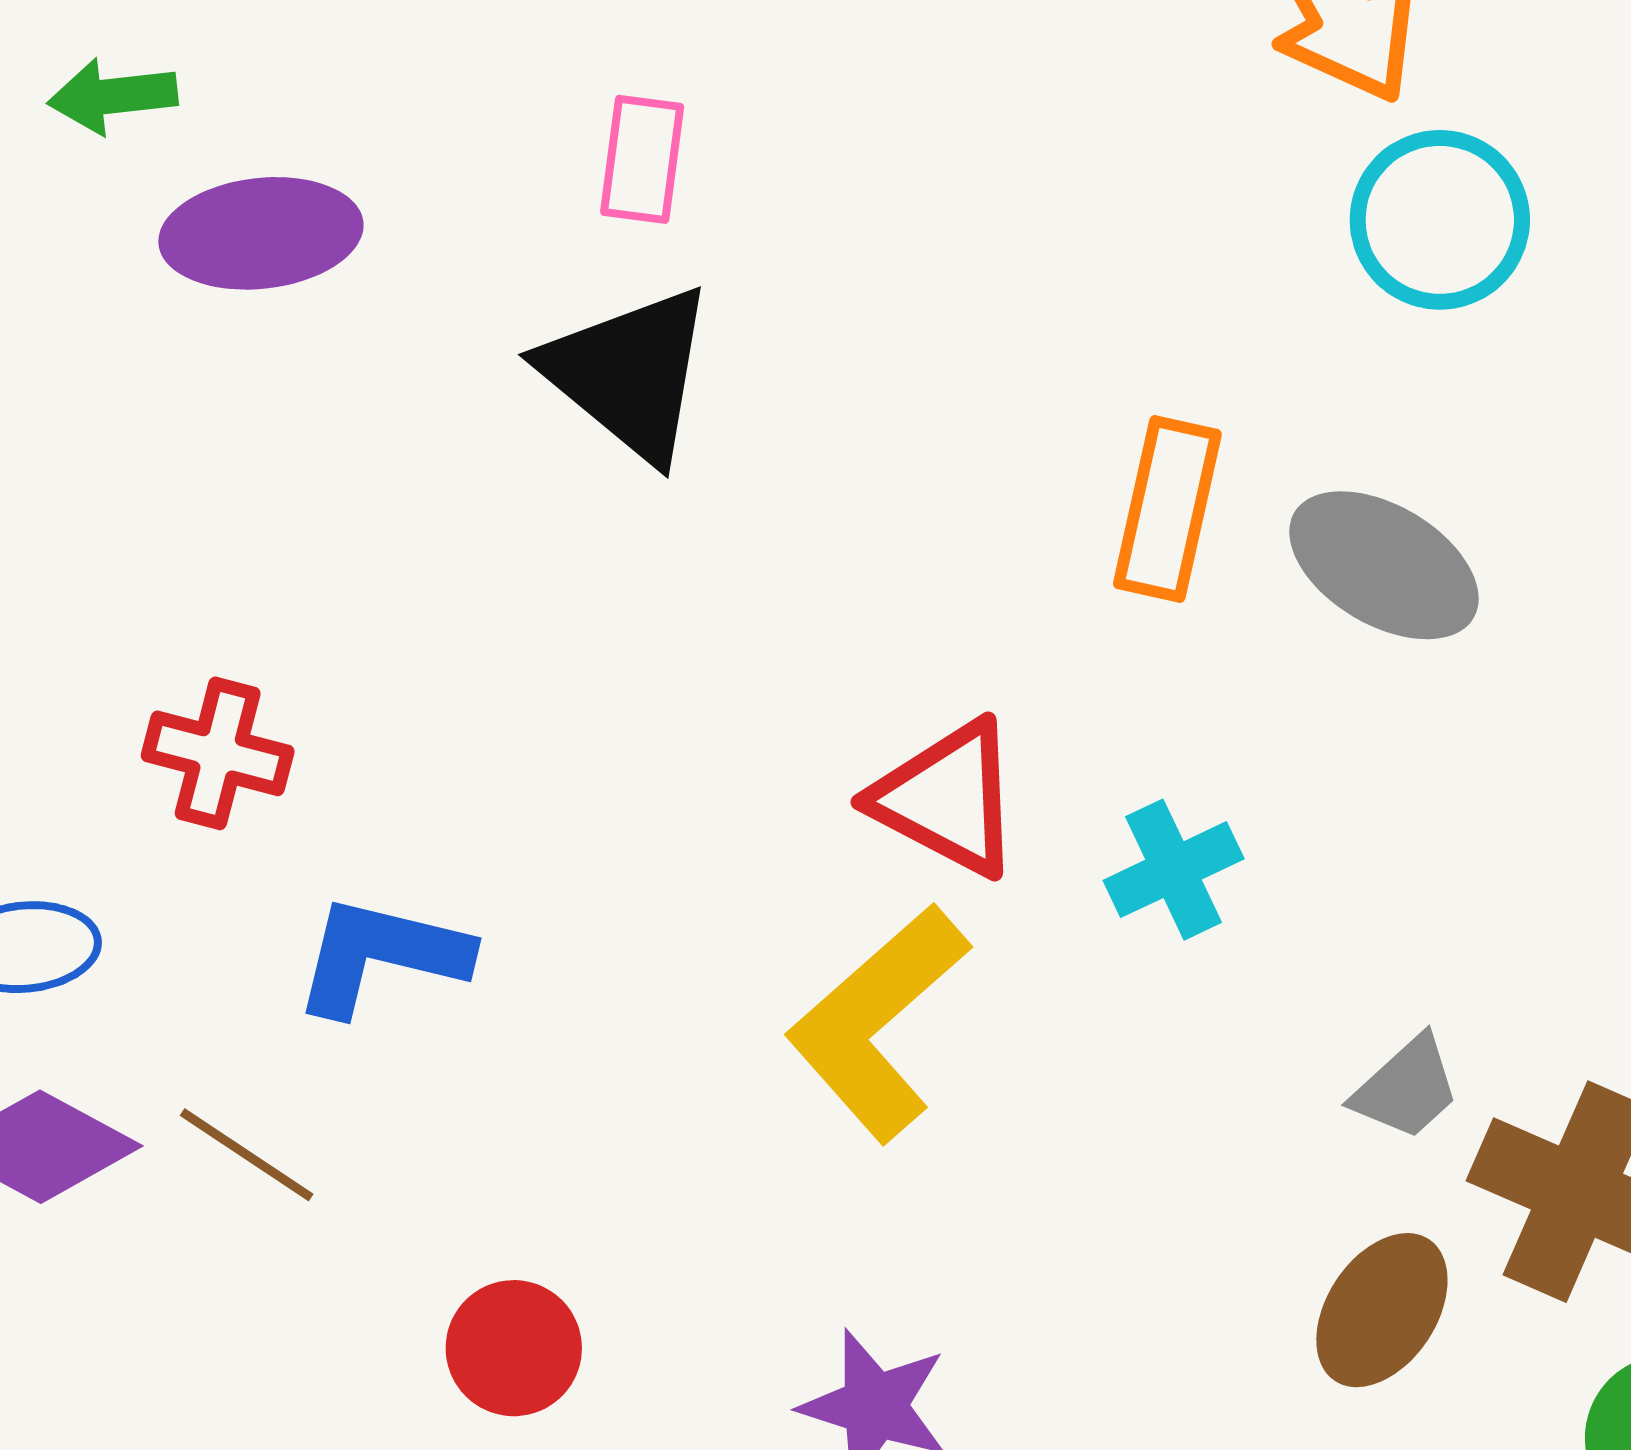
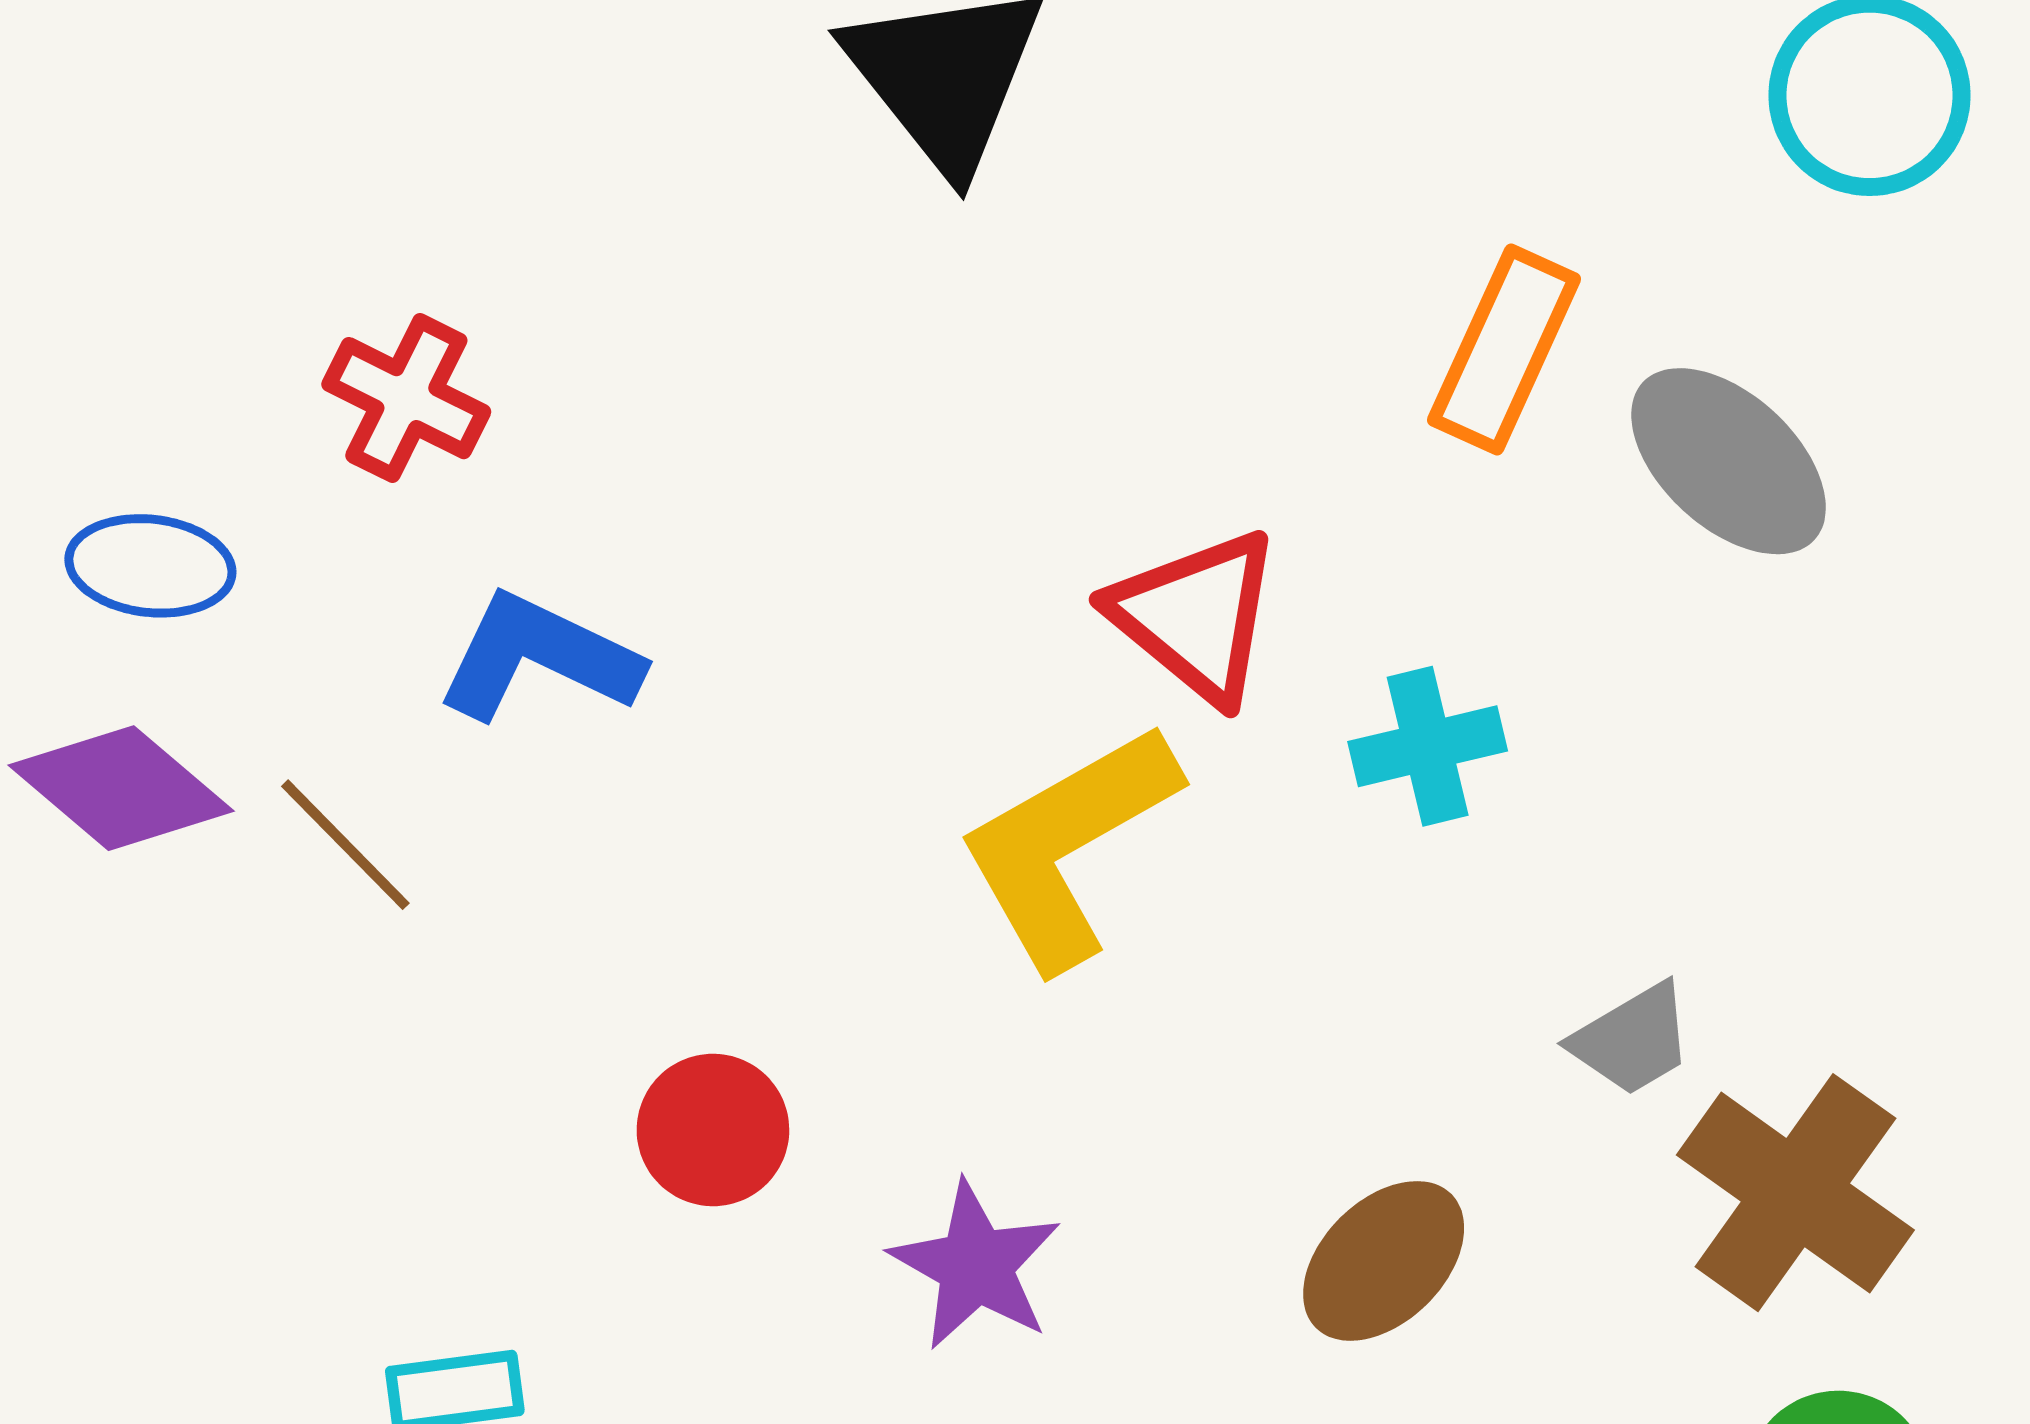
brown ellipse: (1382, 1310) -> (1384, 1261), moved
red circle: (514, 1348) -> (713, 1130), moved

